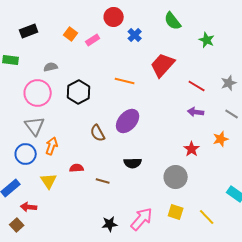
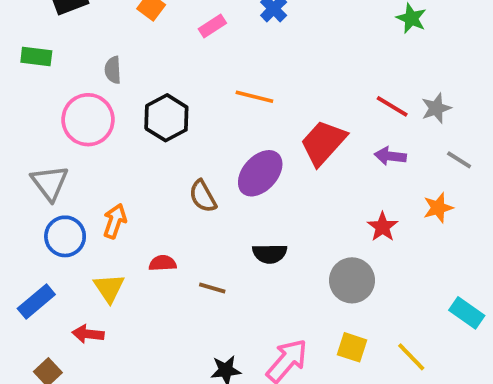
pink rectangle: (93, 40) -> (212, 26), moved
red trapezoid: (163, 65) -> (323, 143), moved
gray semicircle: (51, 67) -> (113, 70), turned -80
gray star: (229, 83) -> (436, 108), moved
gray triangle: (35, 126) -> (50, 183), moved
red arrow: (29, 207) -> (88, 334), moved

